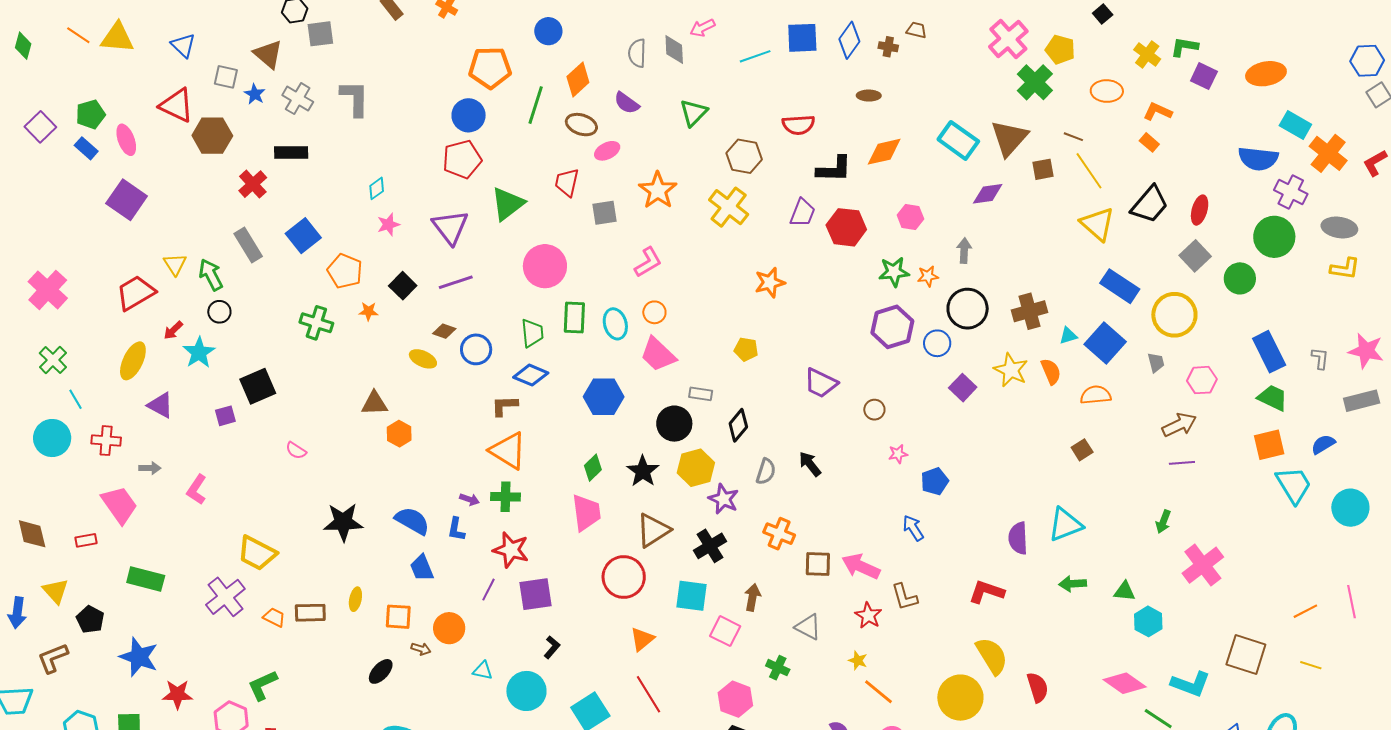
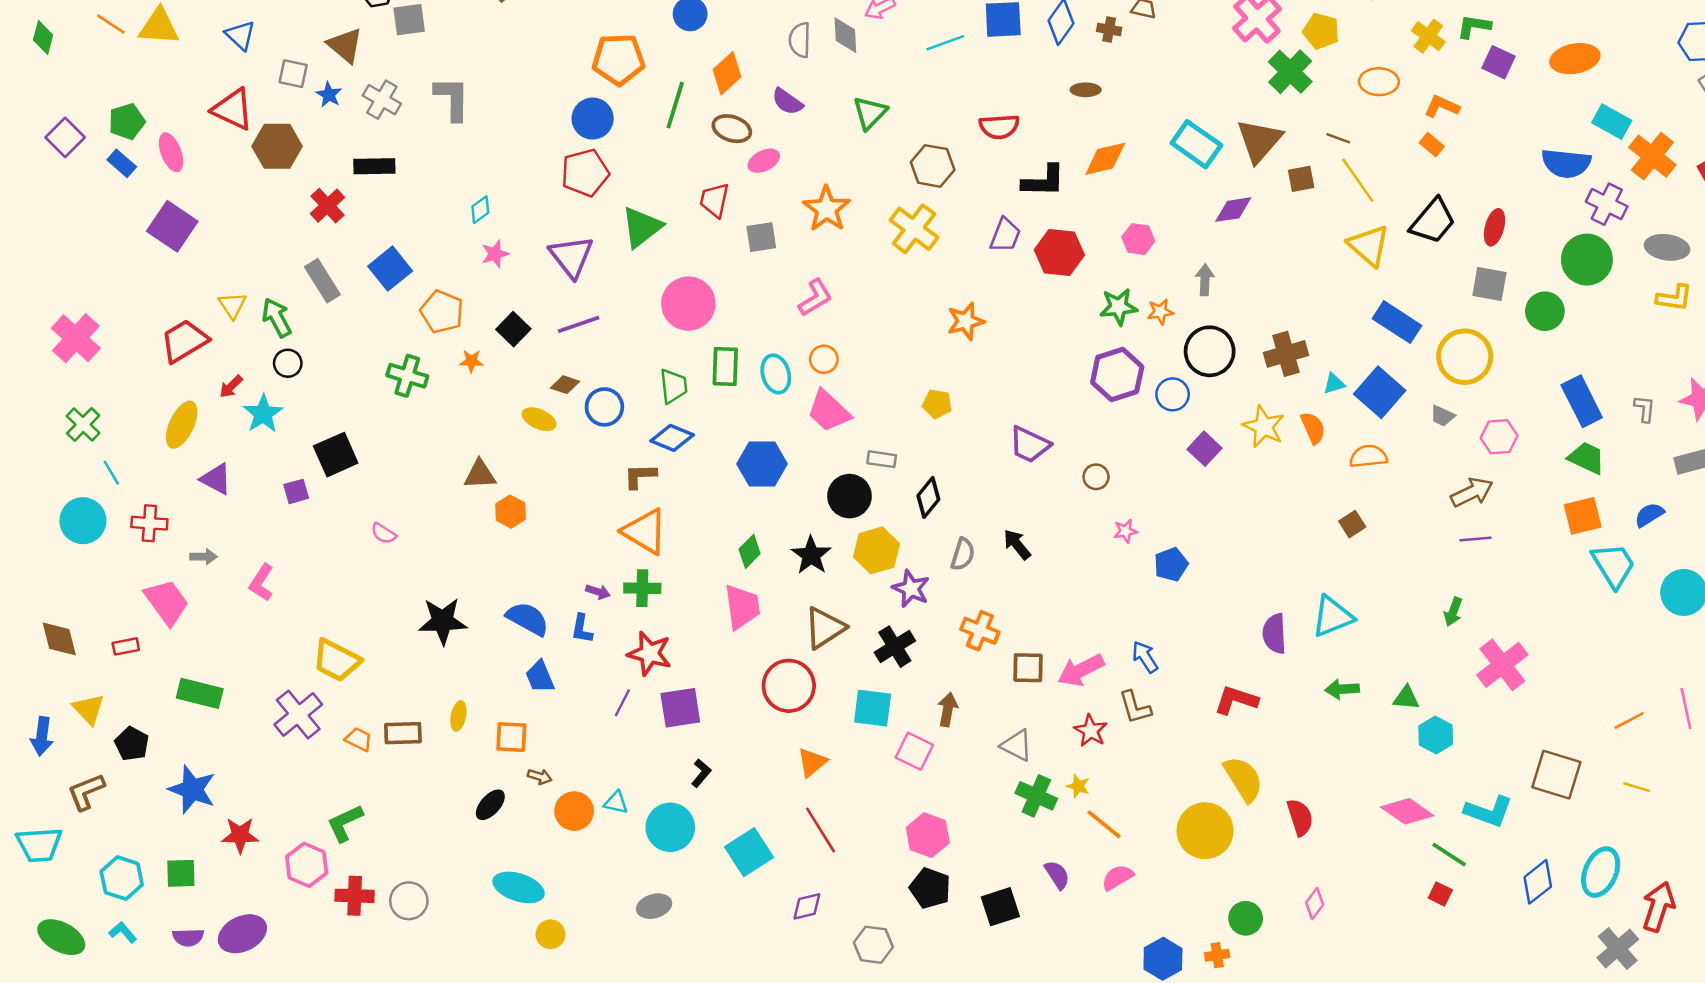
gray square: (1195, 256) -> (1489, 284), turned -36
gray trapezoid: (1156, 363) -> (1442, 416), turned 130
blue arrow: (913, 528) -> (1145, 657), moved
pink arrow: (861, 566) -> (1081, 670), turned -51
orange circle: (449, 628) -> (574, 811), moved
green cross: (778, 668) -> (1036, 796), moved, size x1.4

